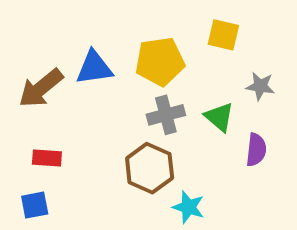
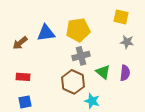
yellow square: (223, 35) -> (121, 17), moved
brown arrow: (41, 88) -> (20, 43), size x0.7
green triangle: (219, 117) -> (103, 72), moved
blue square: (35, 205) -> (25, 102), moved

